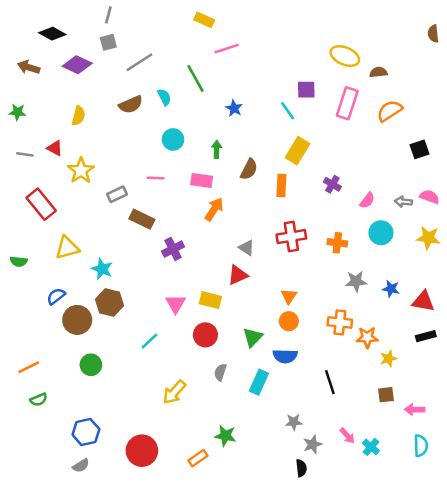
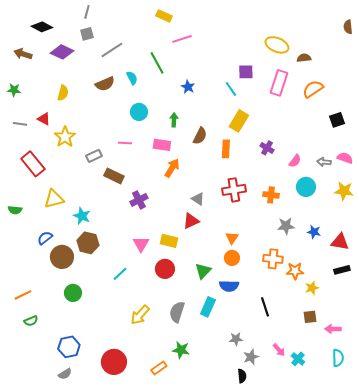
gray semicircle: (220, 372) -> (177, 312), moved, size x1.5

